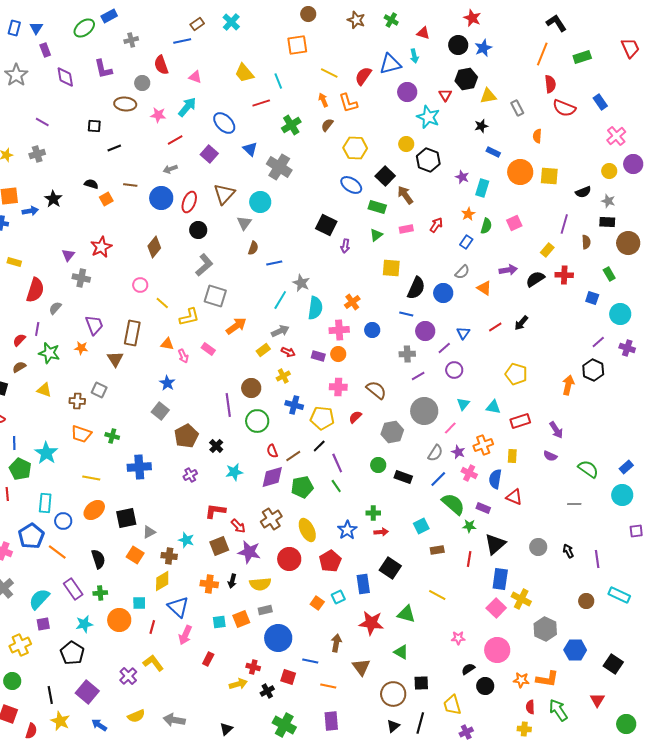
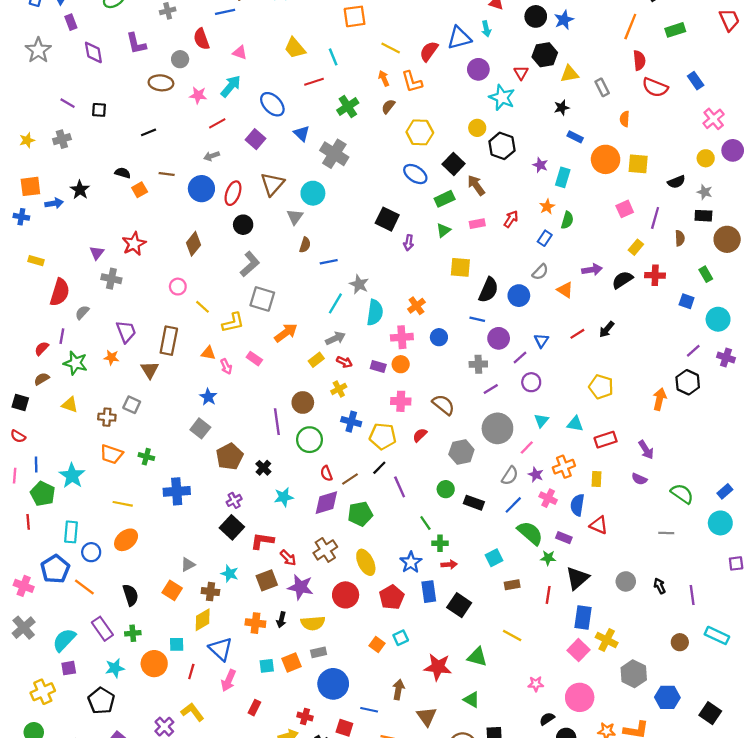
black square: (94, 126) -> (99, 110), moved
green rectangle: (377, 207) -> (445, 199), turned -42
pink square: (514, 223) -> (625, 209), moved
green line: (336, 486) -> (425, 523), moved
black square: (126, 518) -> (232, 527), moved, turned -35
blue rectangle: (363, 584) -> (429, 592), moved

